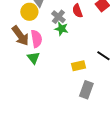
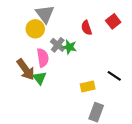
gray cross: (58, 17) -> (58, 45), moved
brown arrow: (20, 36) -> (26, 69), moved

